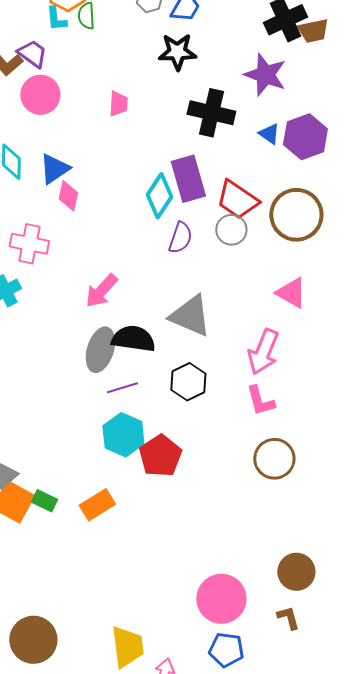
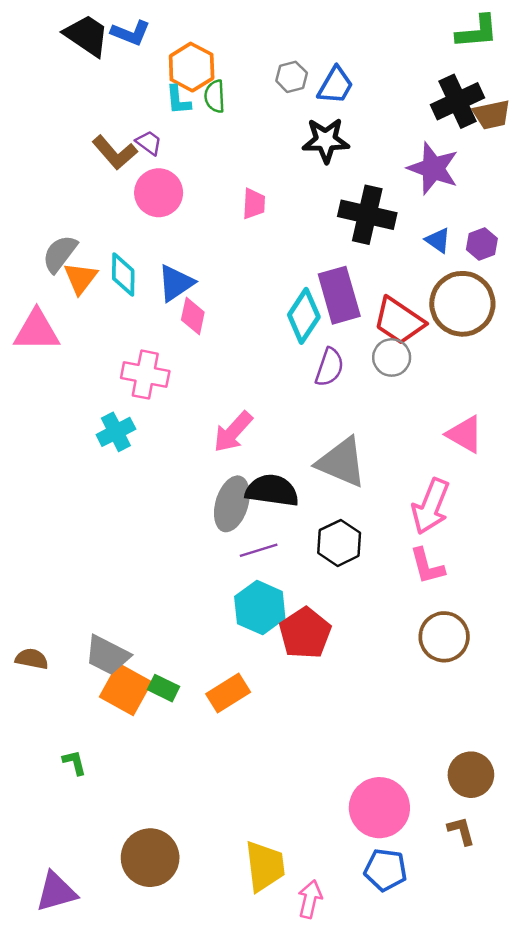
purple trapezoid: (32, 54) -> (149, 143), size x0.7
purple hexagon: (305, 137) -> (482, 244), size x0.6
brown circle: (296, 215) -> (462, 304), moved

